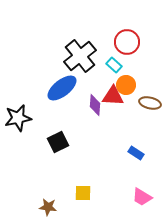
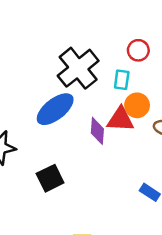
red circle: (127, 42) -> (138, 50), size x0.7
cyan rectangle: (114, 65) -> (122, 80), turned 56

